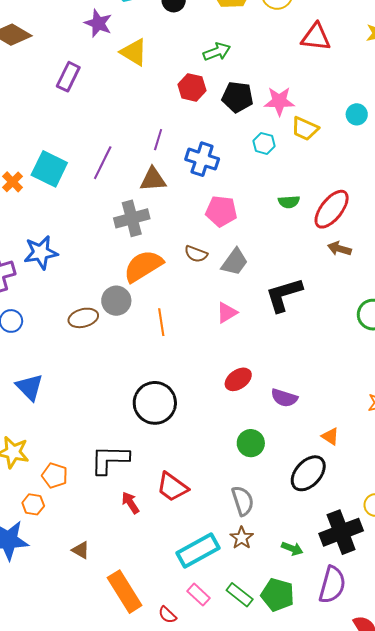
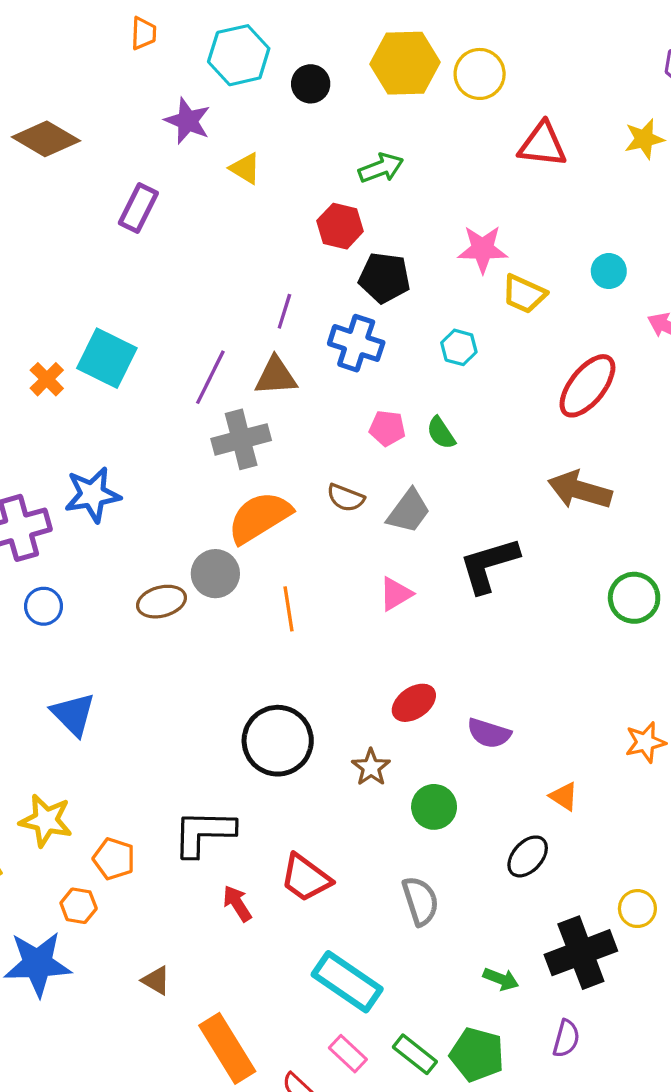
yellow triangle: (134, 52) -> (245, 168), size x0.7
black pentagon: (237, 97) -> (384, 278), moved
cyan hexagon: (264, 143) -> (459, 347), moved
purple line: (103, 163) -> (210, 377), moved
green semicircle: (289, 202) -> (441, 433), moved, turned 60
red ellipse: (332, 209) -> (587, 386), moved
pink pentagon: (221, 211) -> (387, 428), size x0.7
brown arrow: (339, 249) -> (580, 490), size x1.6
black ellipse: (308, 473) -> (528, 856), size x0.7
brown star: (242, 538) -> (371, 767), moved
cyan rectangle: (198, 550) -> (347, 982), turned 63
purple semicircle: (332, 585) -> (566, 1038), size x0.6

